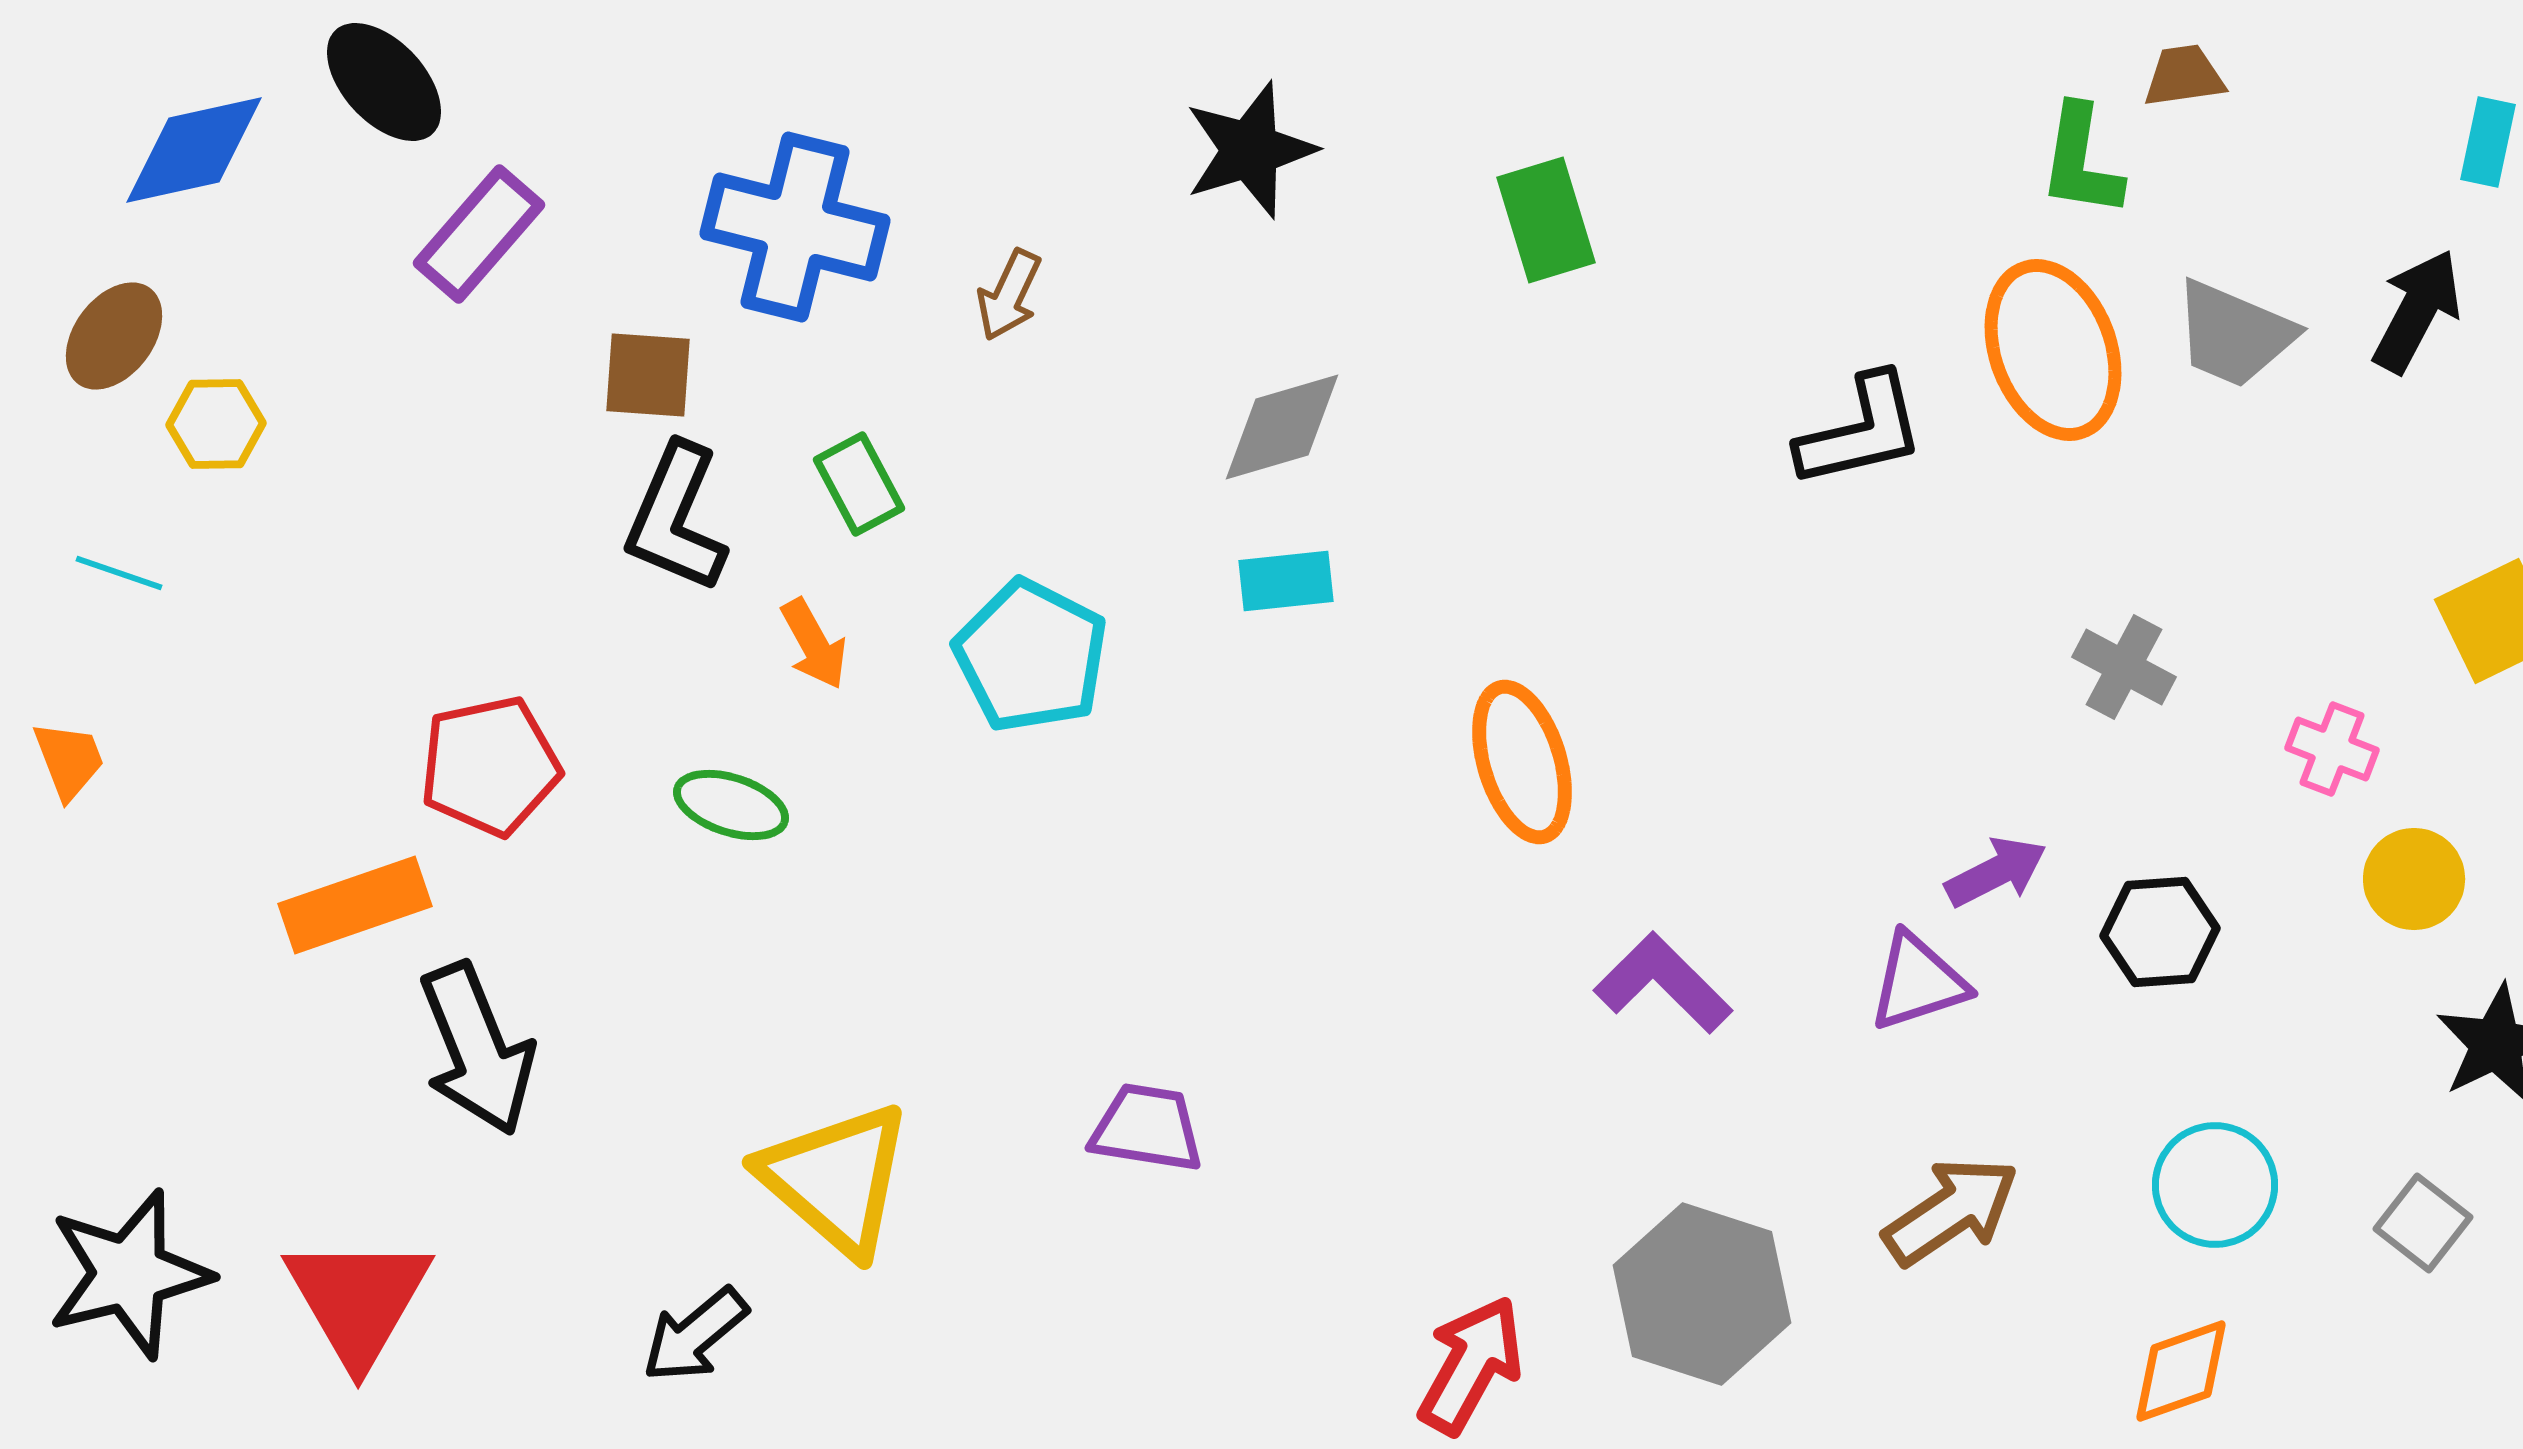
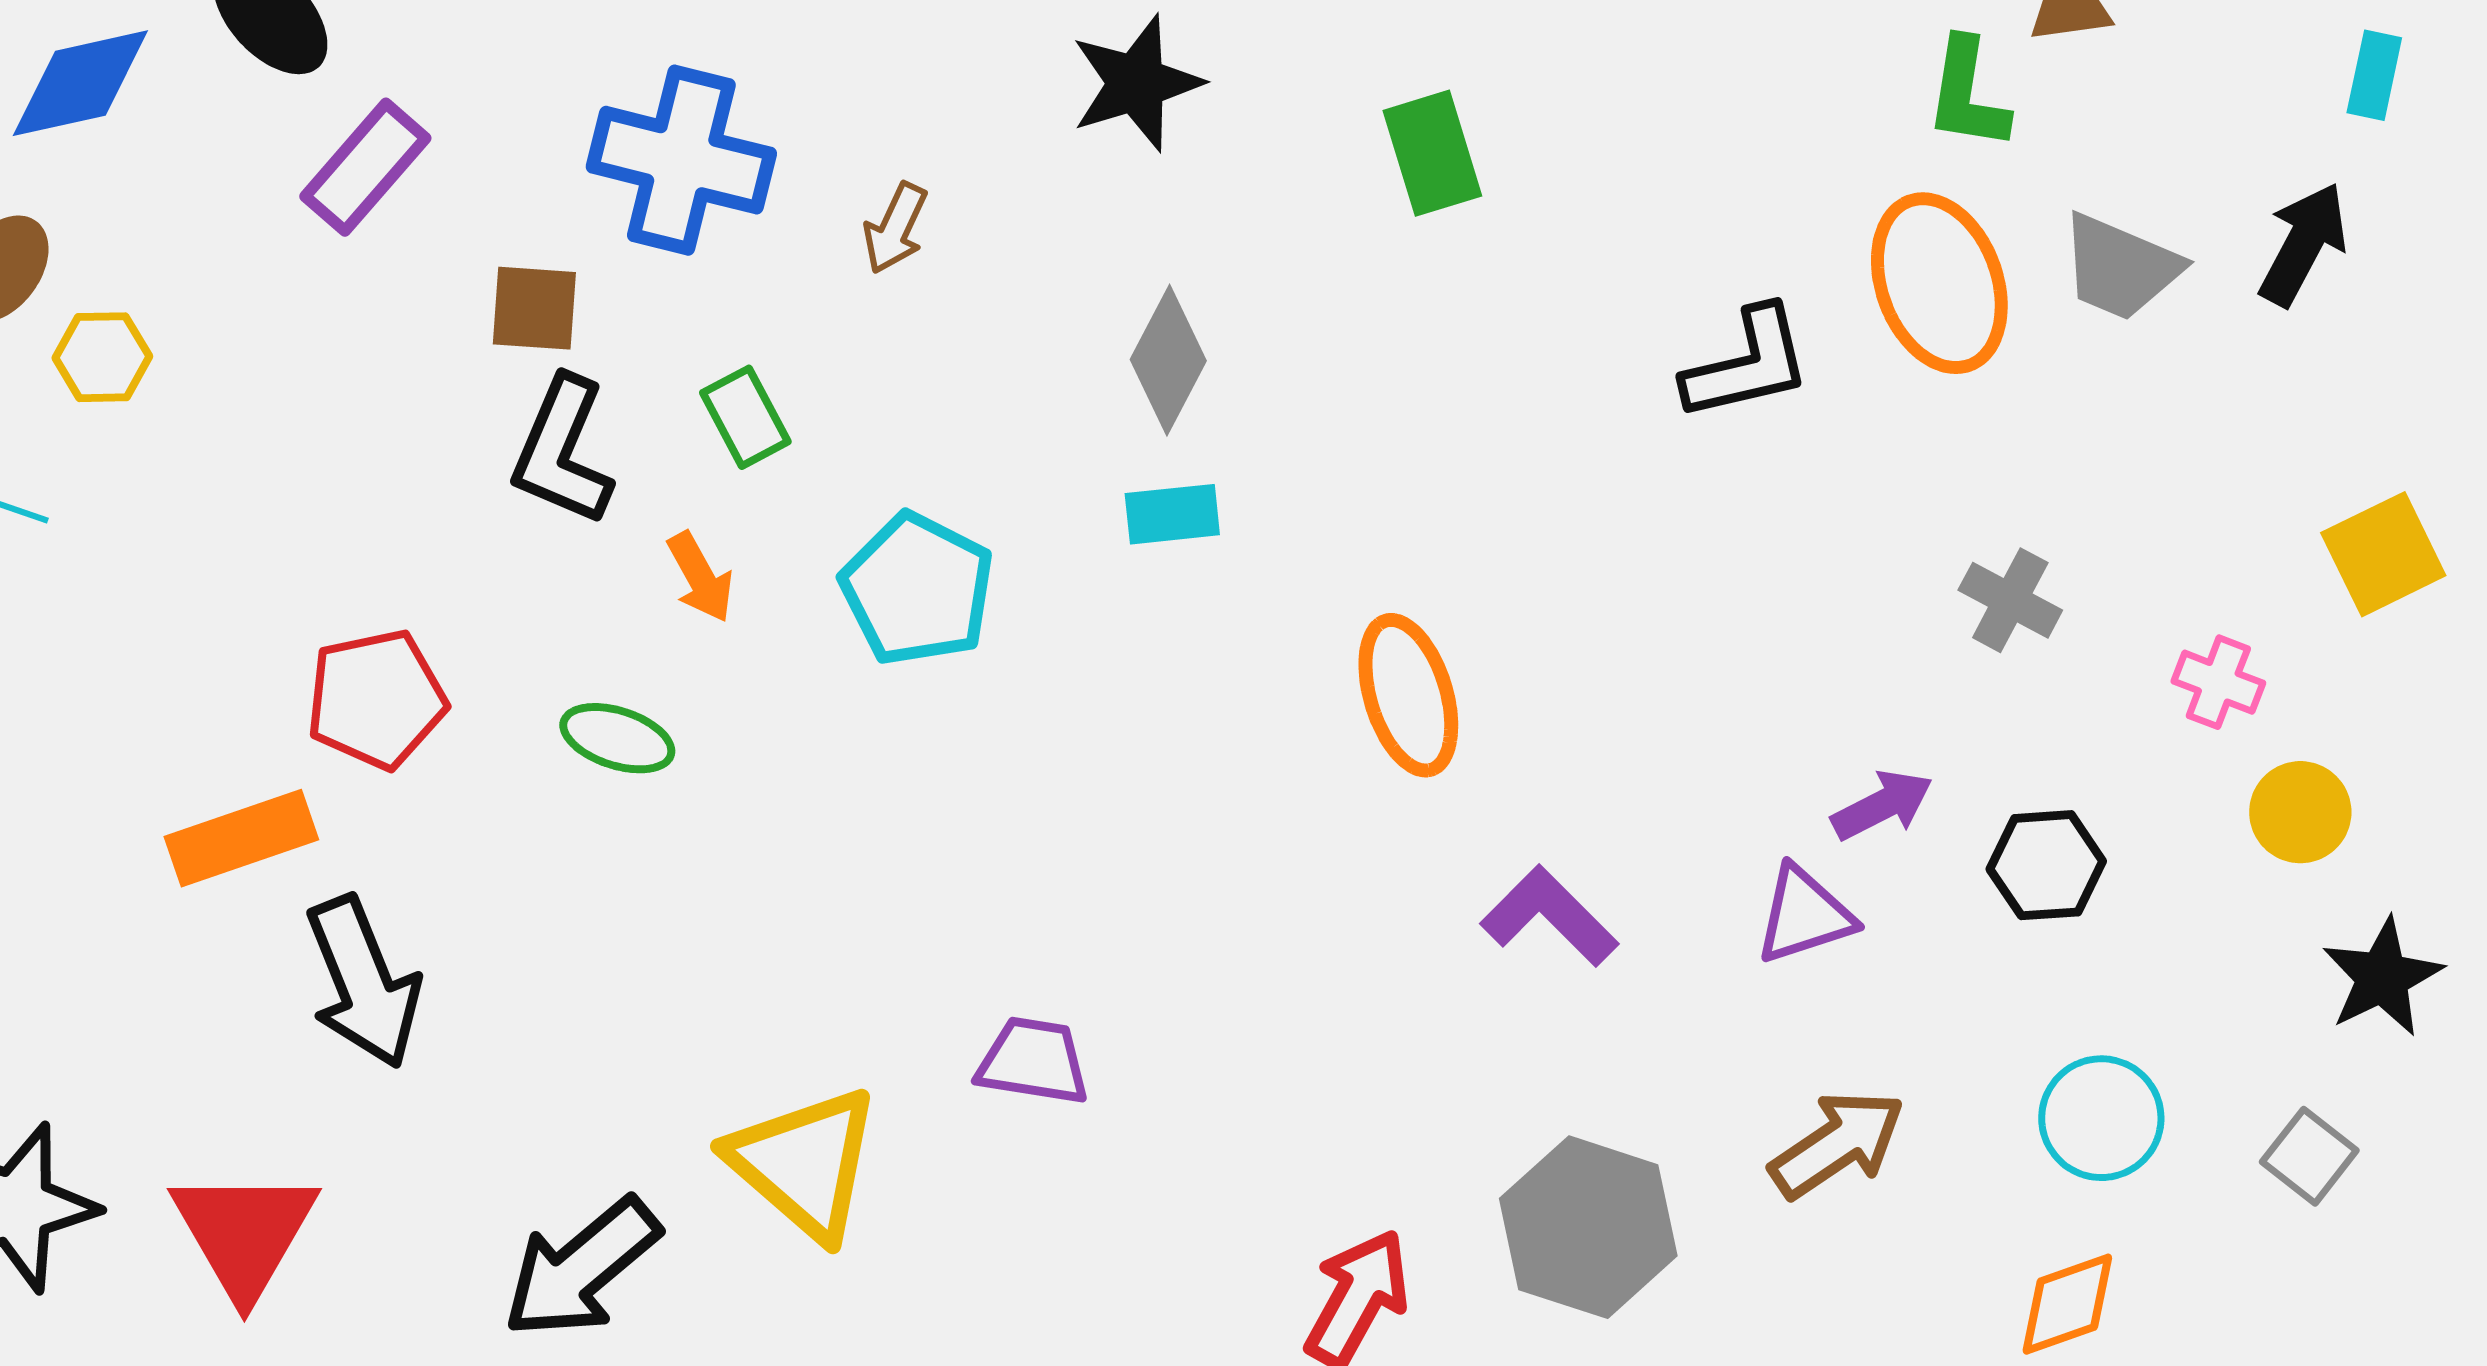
gray diamond: (1282, 427) -> (1168, 360), turned -46
yellow triangle: (836, 1179) -> (804, 1163), moved
black arrow: (695, 1335) -> (581, 1268), size x1.5

